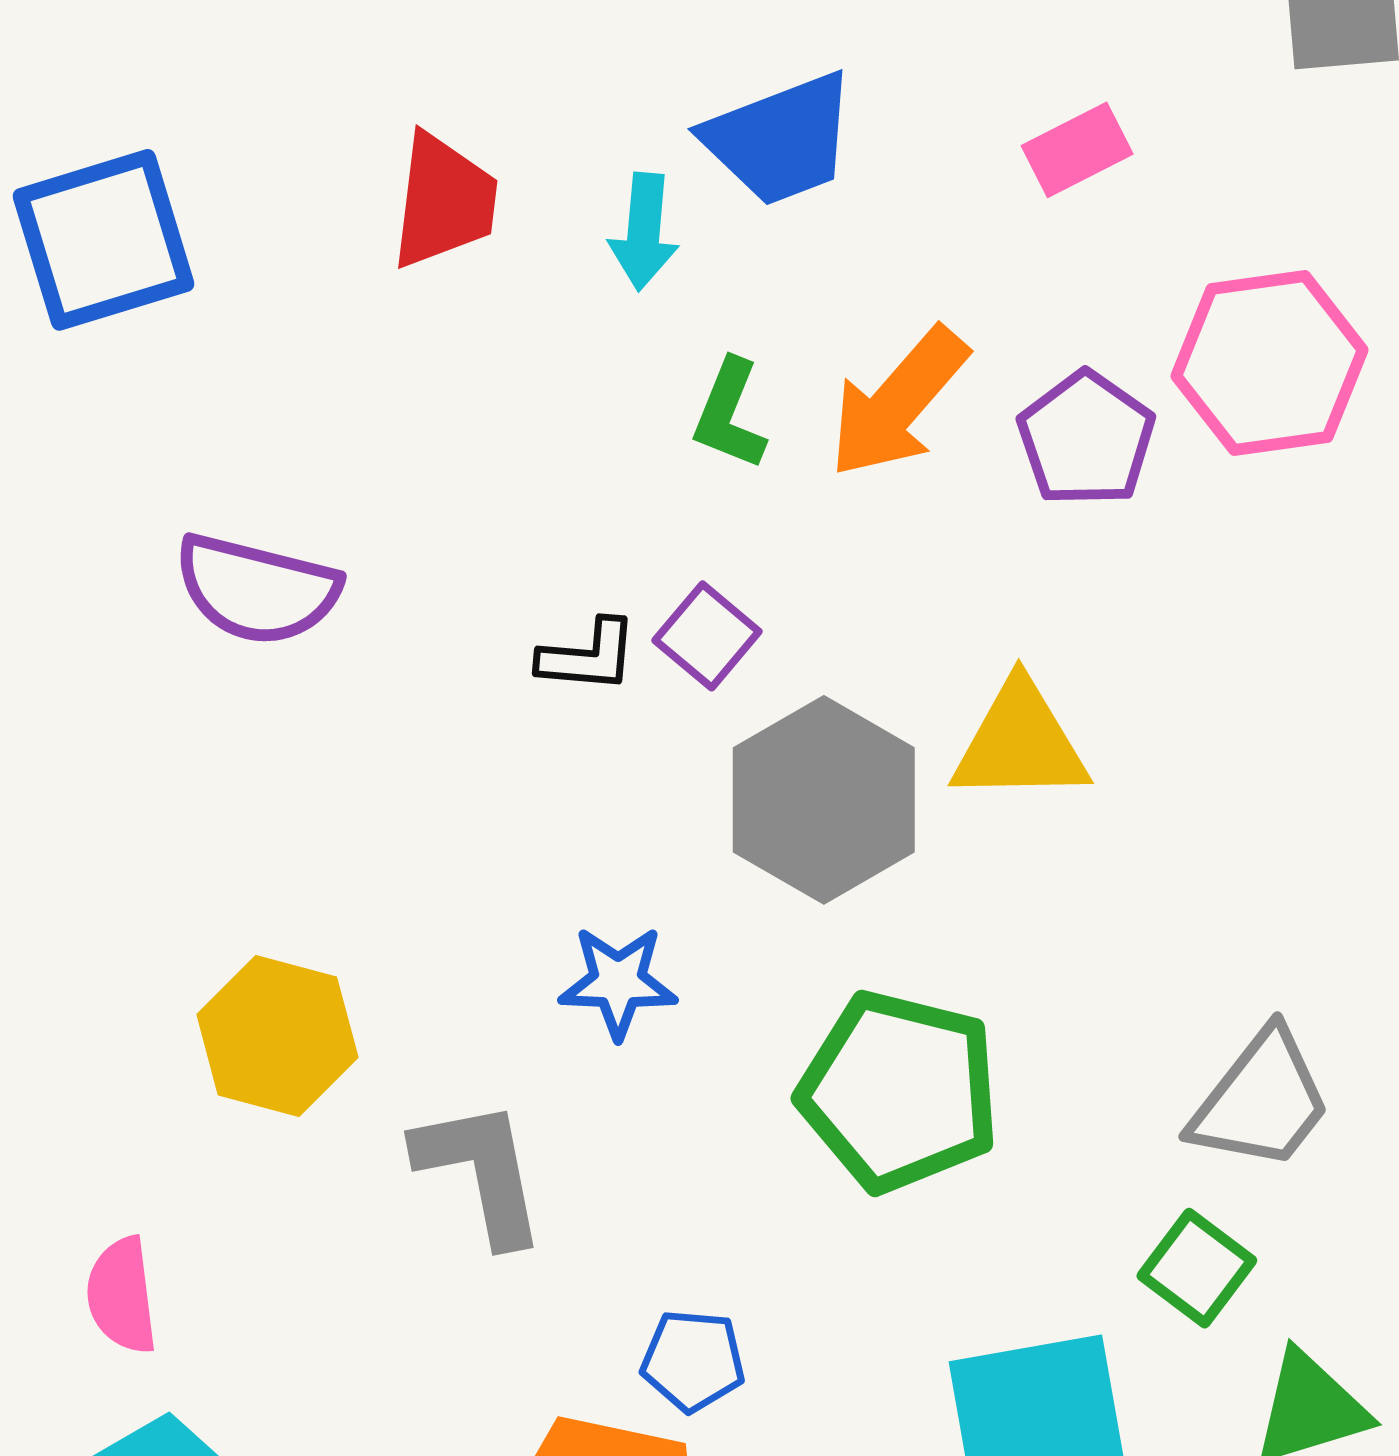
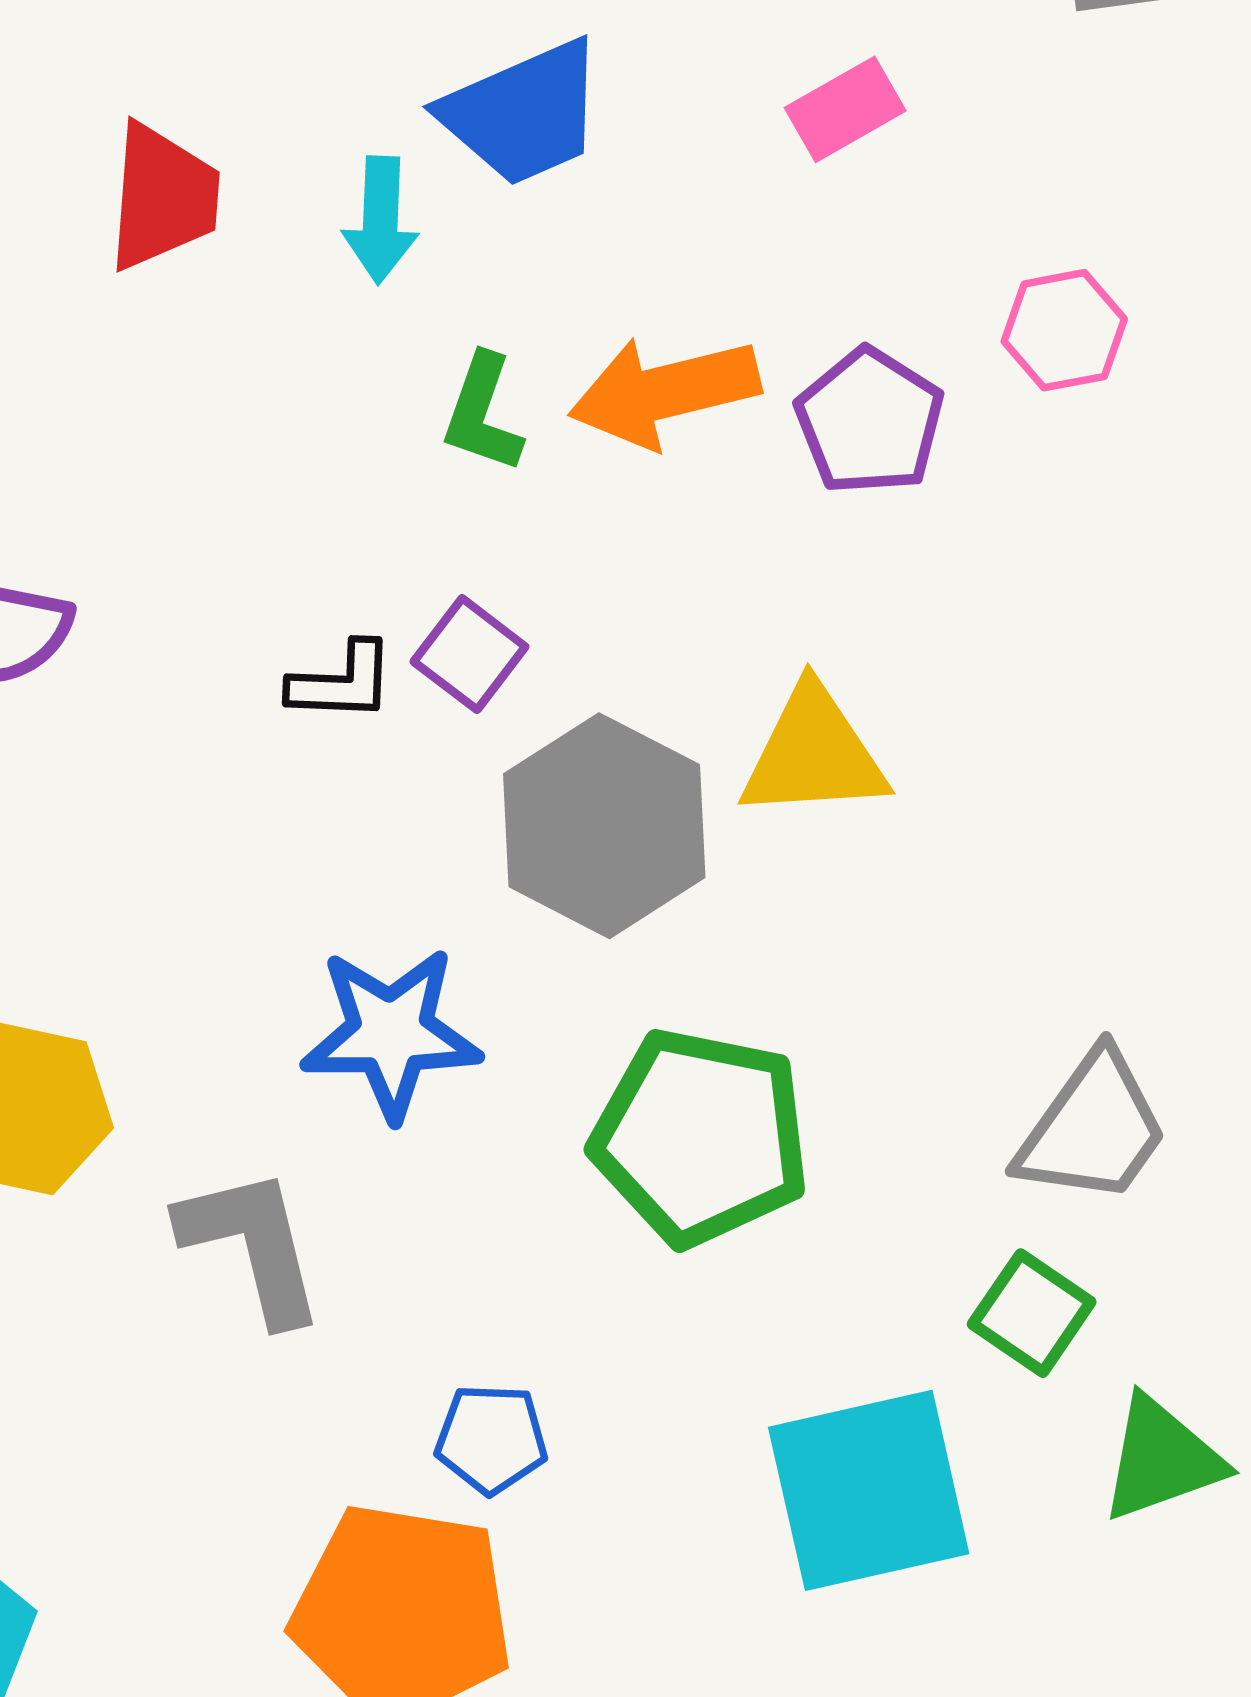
pink hexagon: (1270, 363) -> (1064, 330), size x0.6
orange arrow: (898, 403) -> (664, 392), turned 38
blue star: (618, 982) -> (391, 1033), size x1.4

